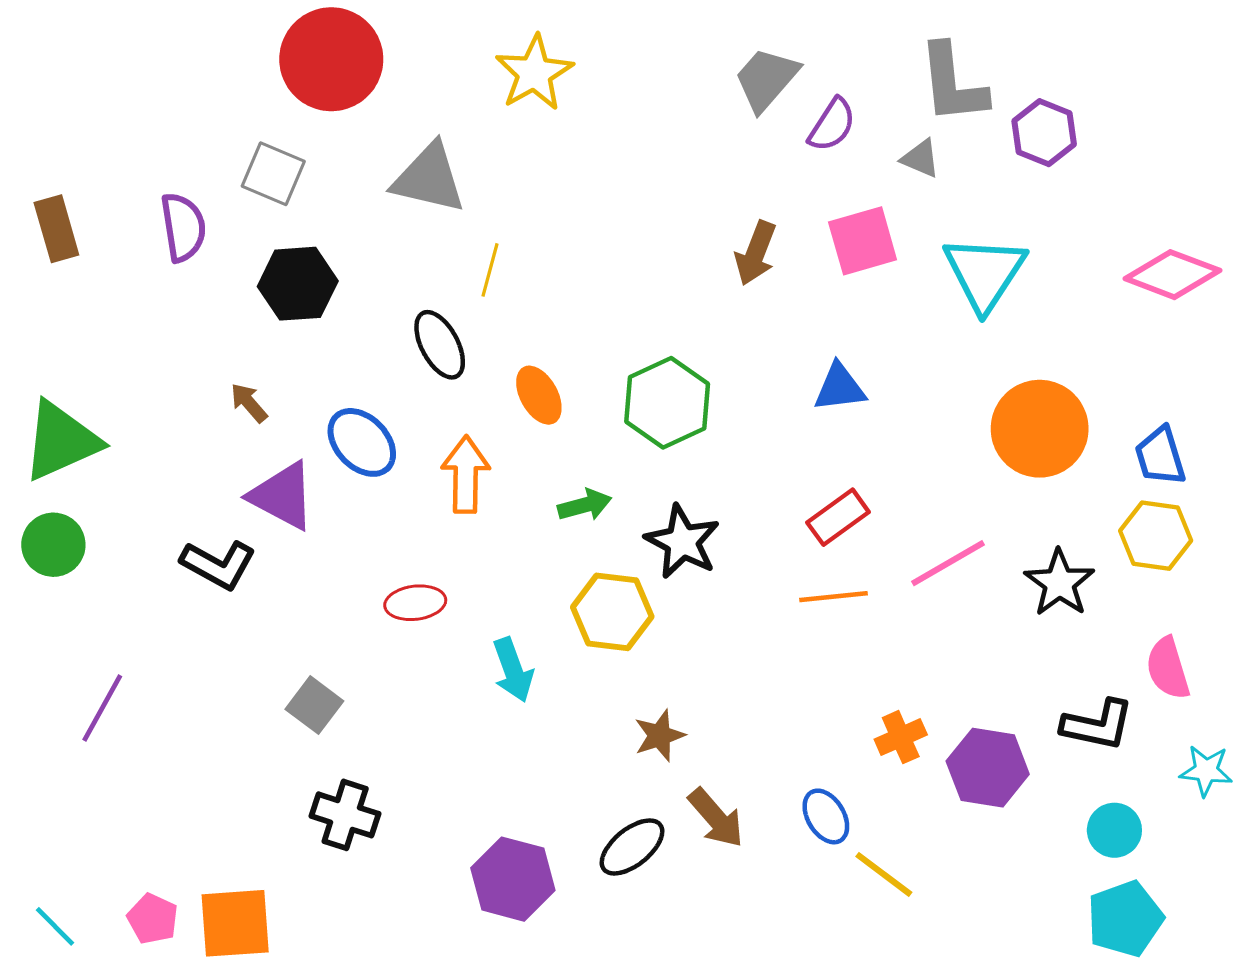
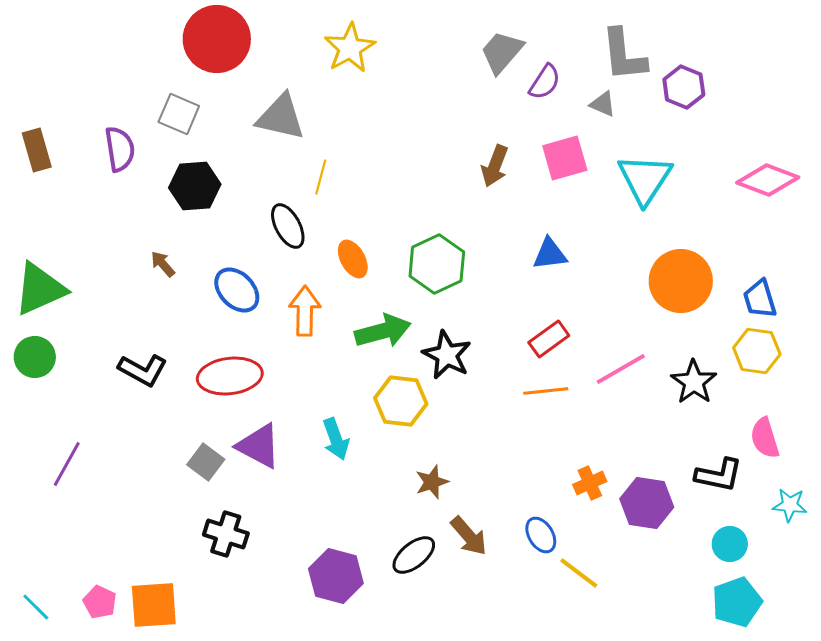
purple triangle: (282, 496) -> (259, 446), moved
green arrow: (585, 505) -> (383, 331), size x1.6
red ellipse: (415, 603) -> (230, 376), moved, size x1.6

